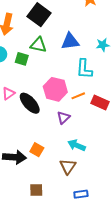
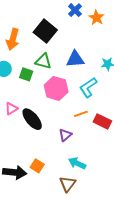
cyan L-shape: (84, 69) -> (88, 87), turned 50
pink hexagon: (55, 89) -> (56, 88), moved

